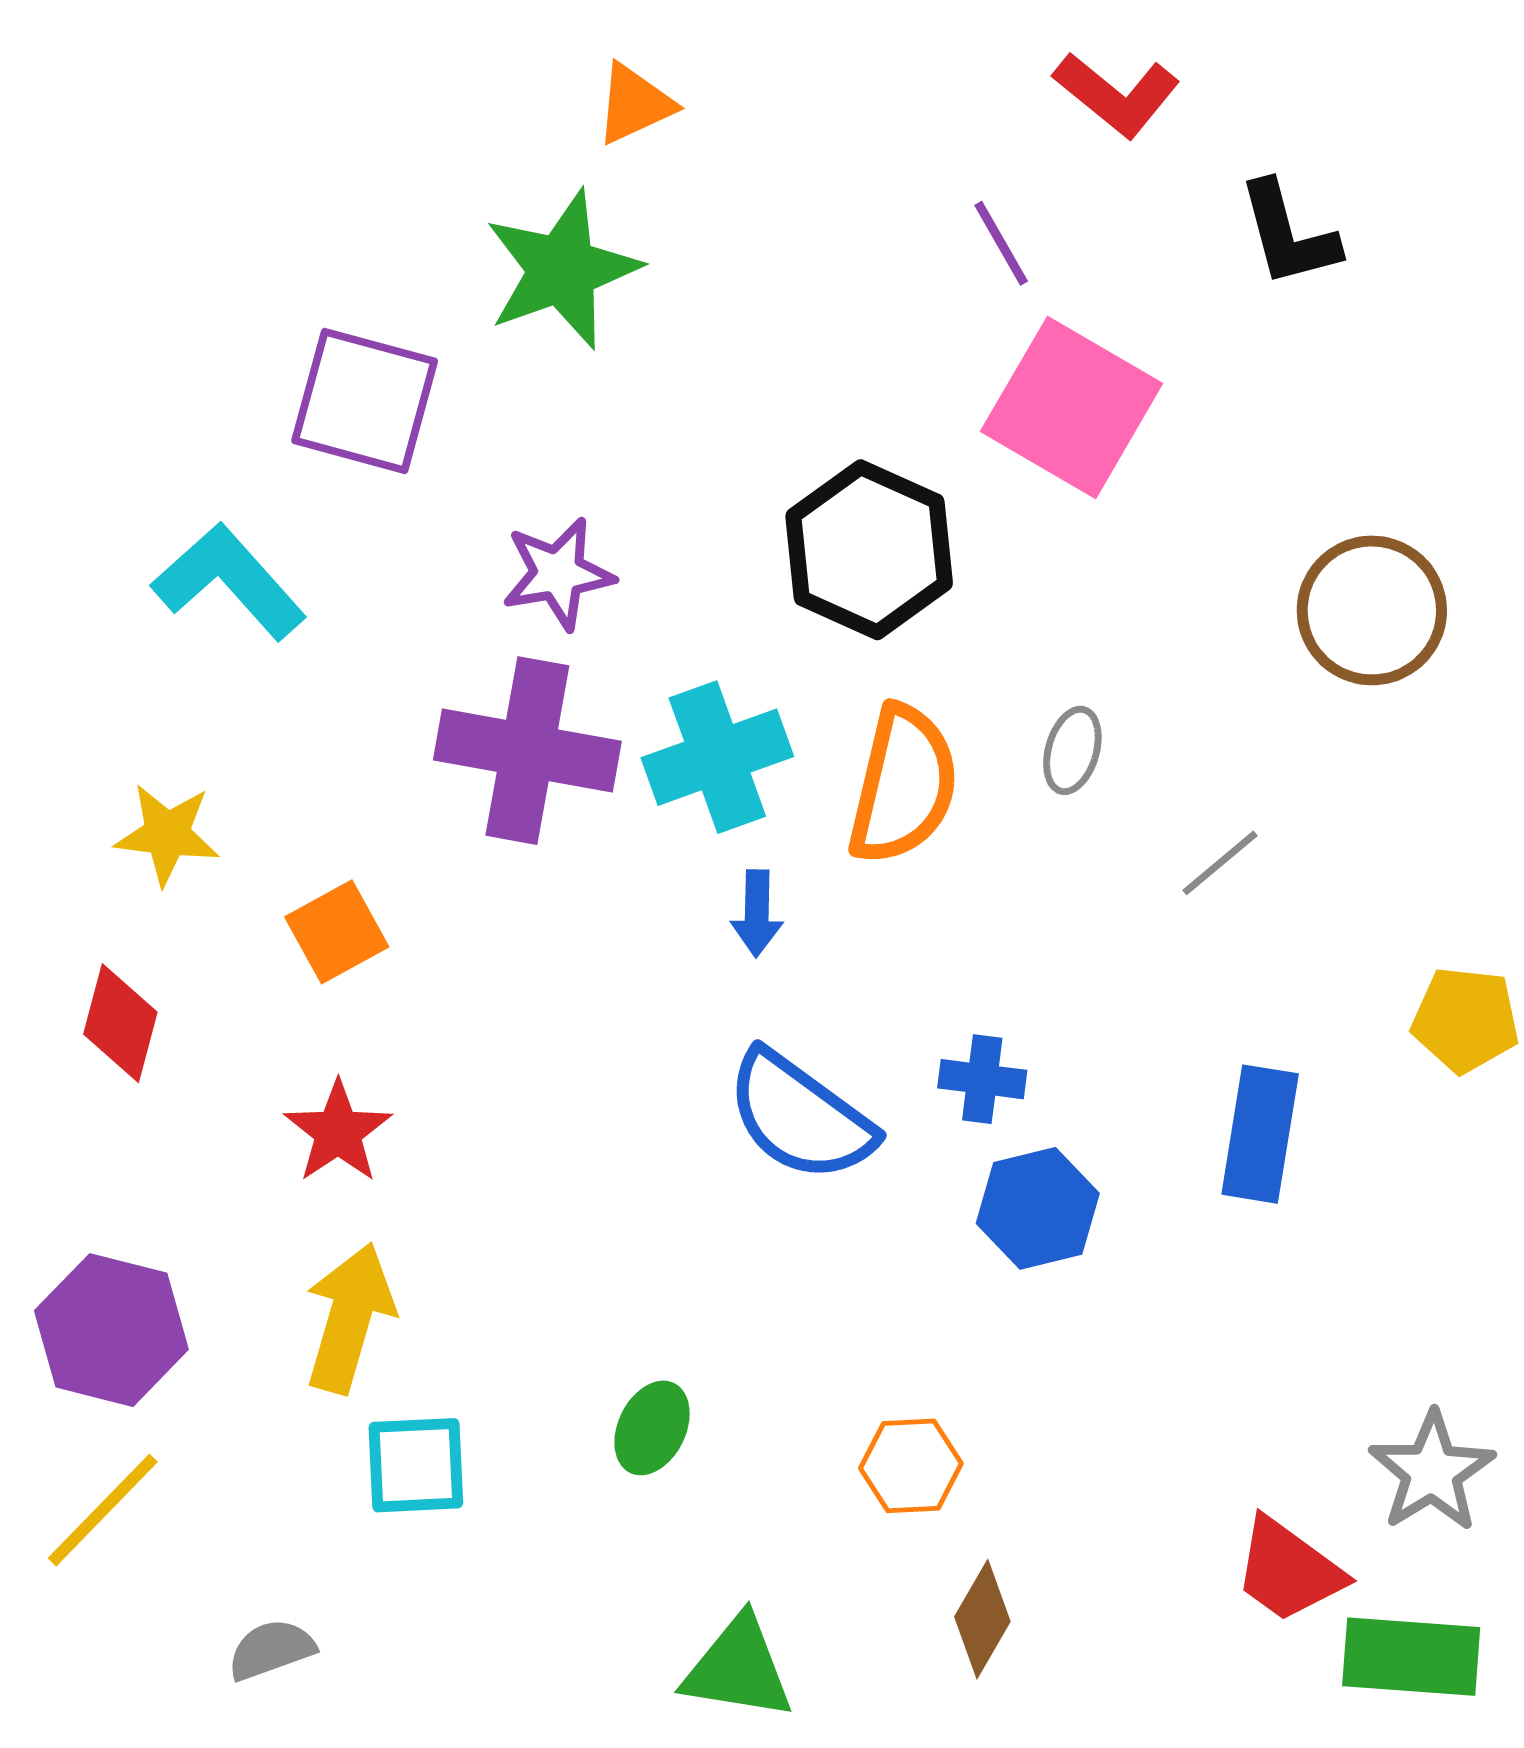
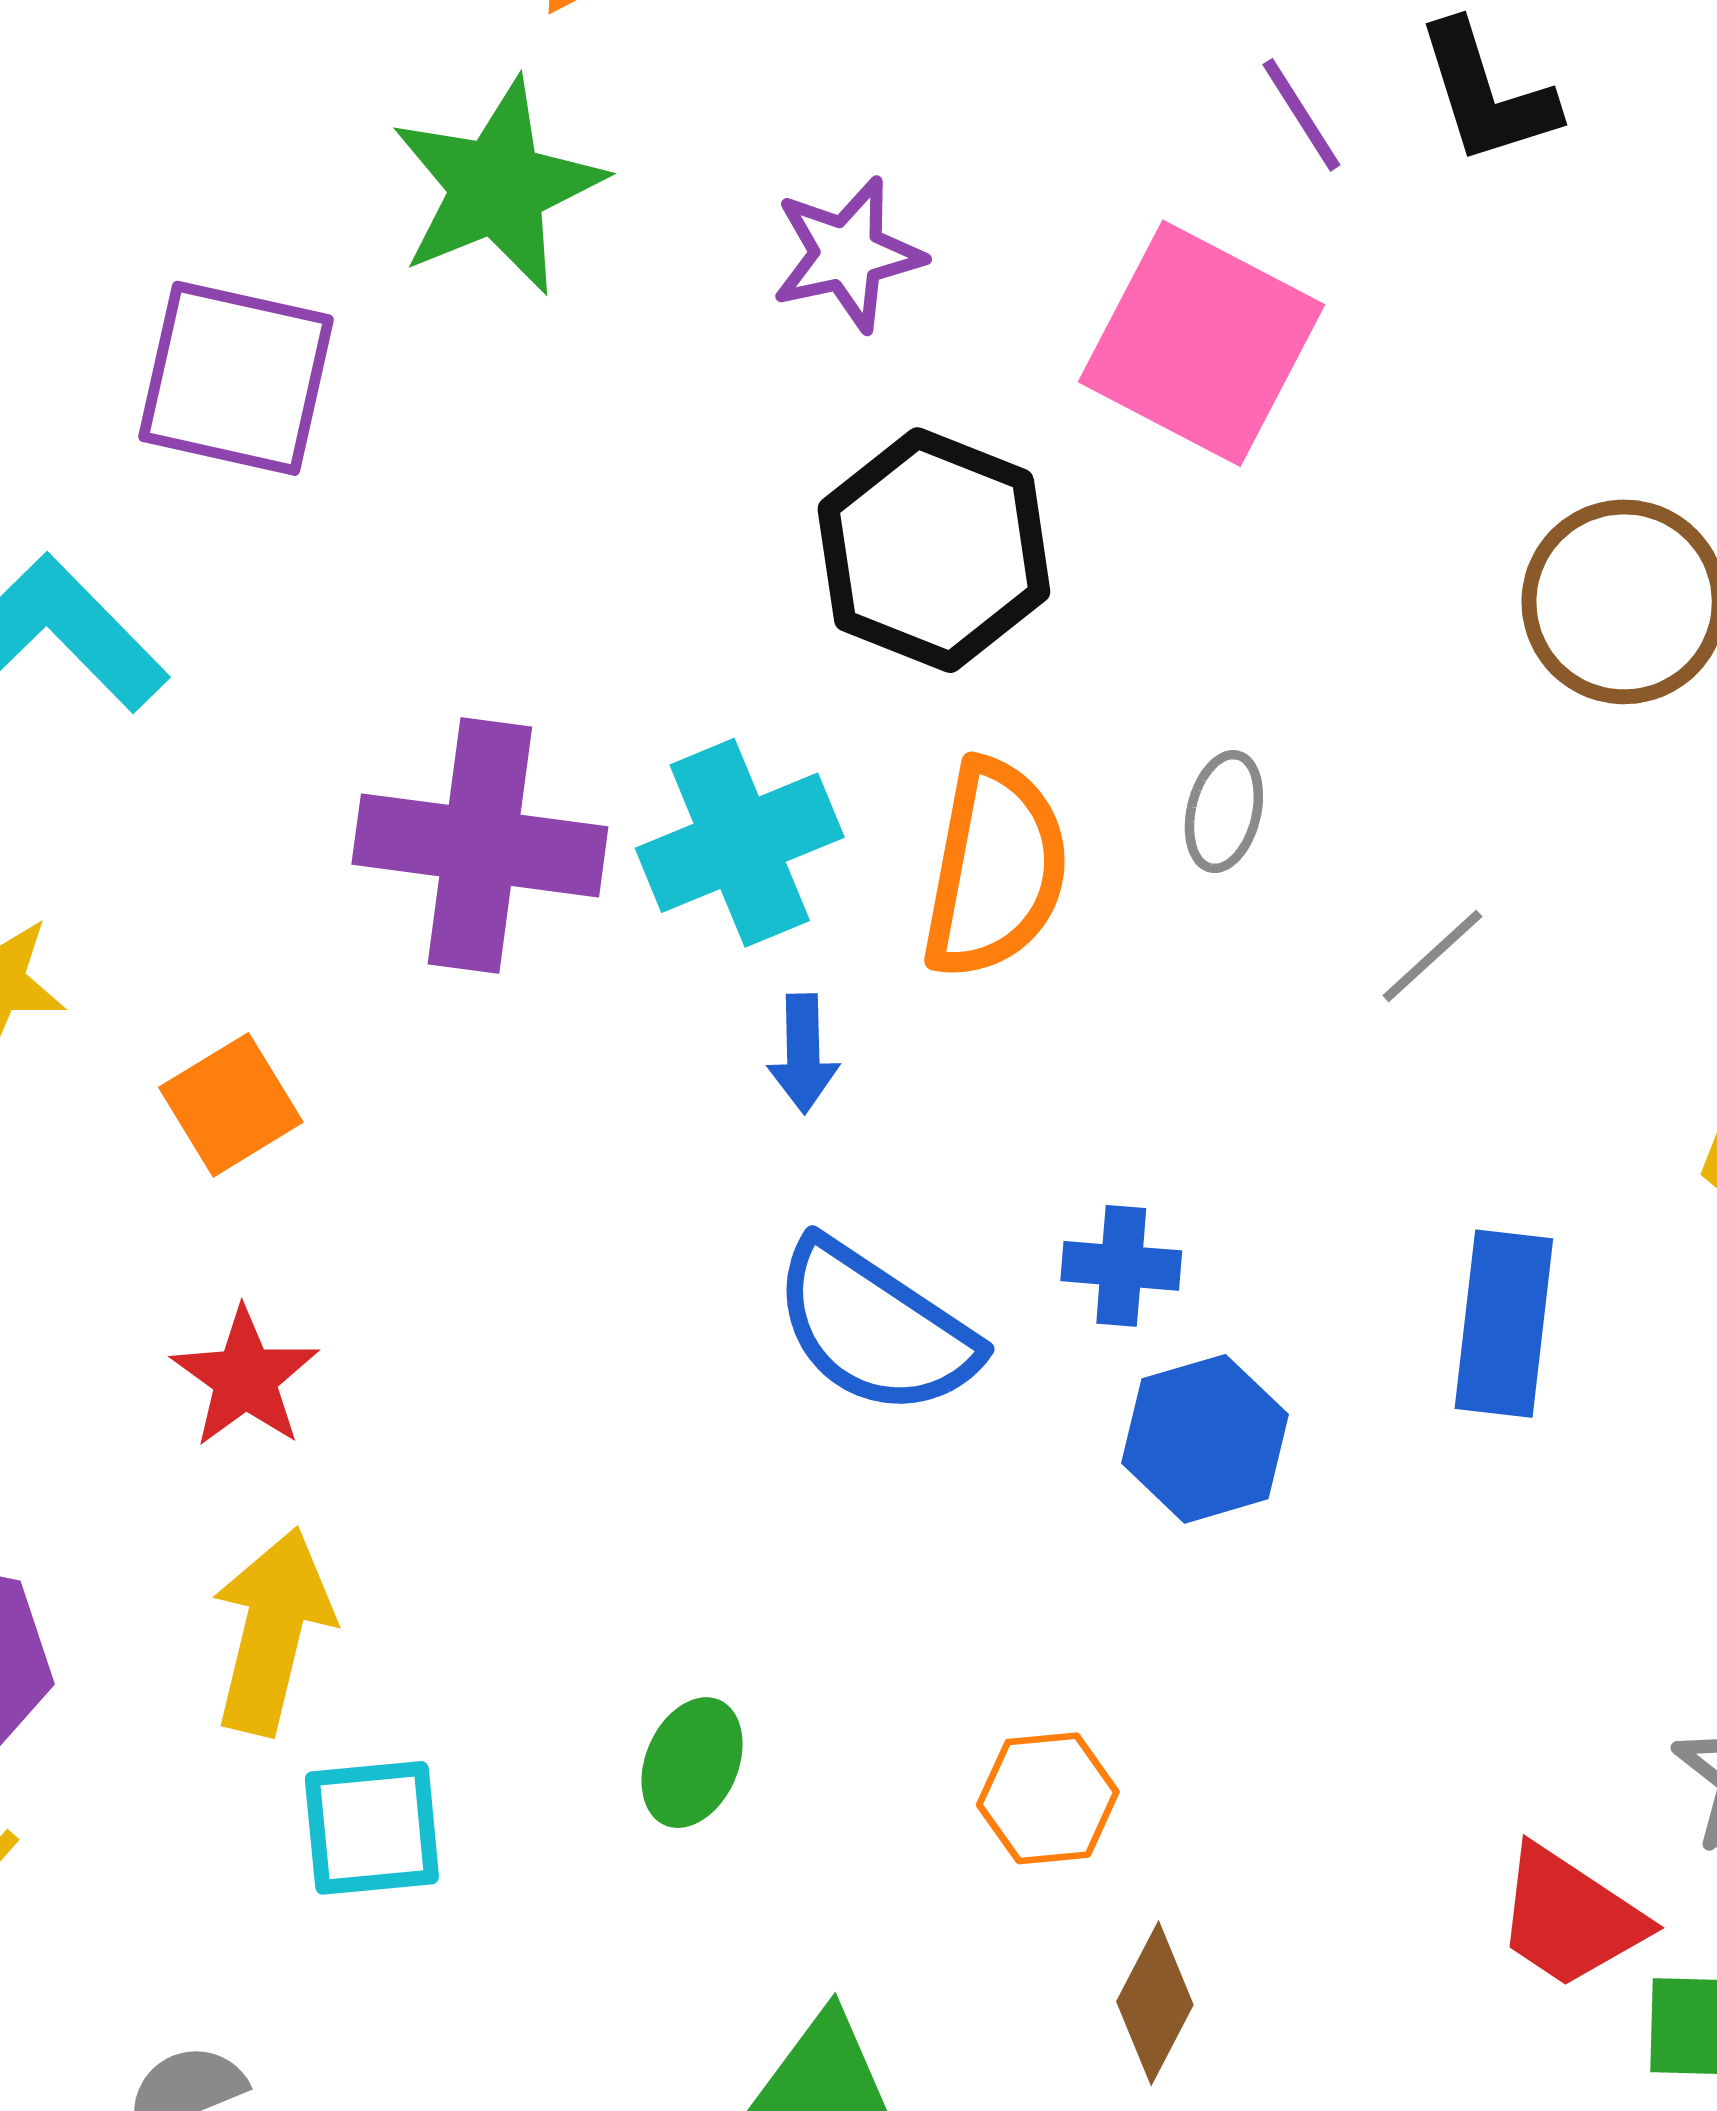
purple line: (1001, 243) -> (1301, 115), moved
purple star: (558, 574) -> (848, 254), moved

